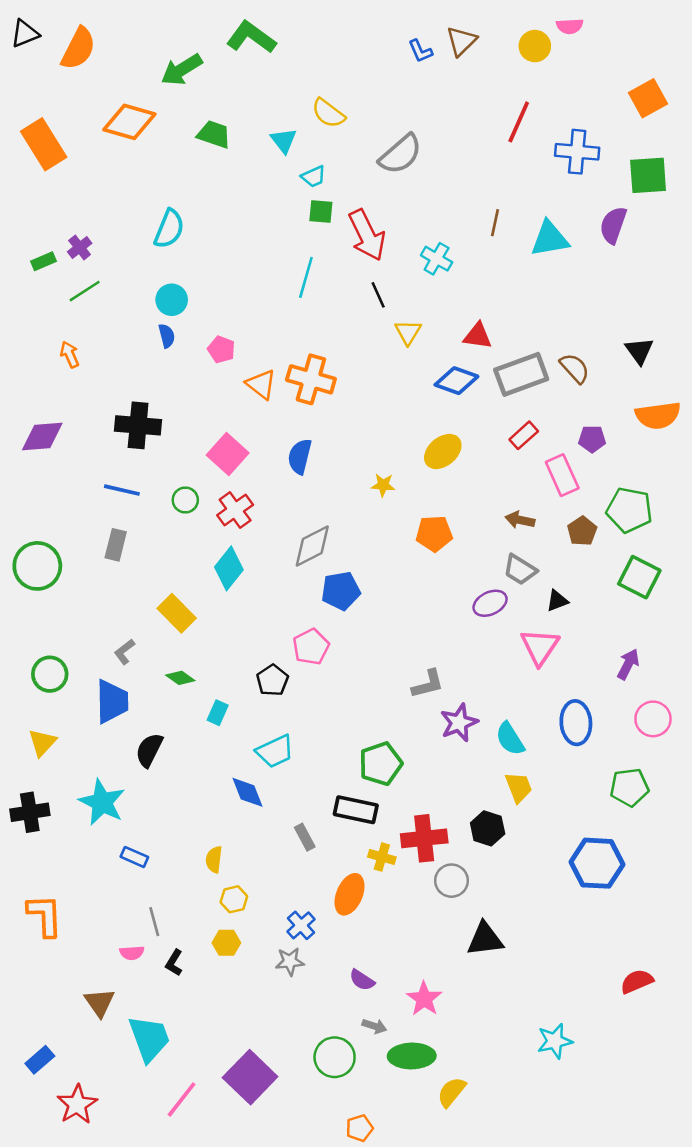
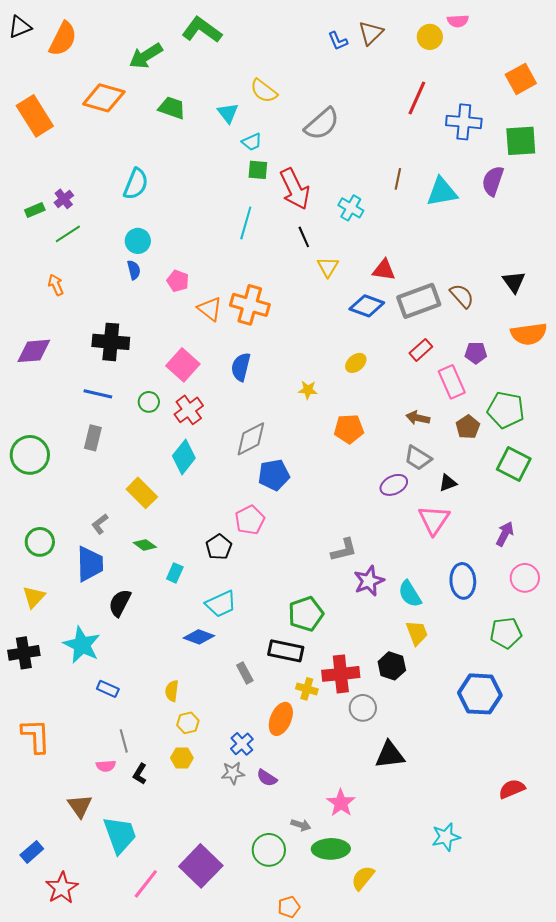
yellow ellipse: (443, 451) -> (356, 363), size x0.7
blue diamond: (248, 792) -> (199, 637), turned -48
purple semicircle: (362, 980) -> (267, 778), moved

